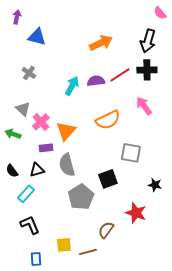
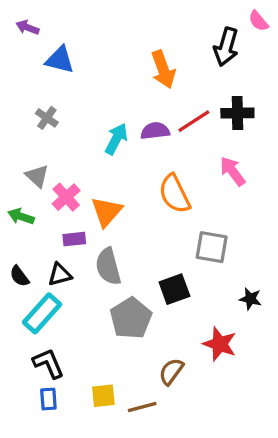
purple arrow: (17, 17) -> (27, 27), turned -80
black arrow: (148, 41) -> (226, 47), moved
orange arrow: (101, 43) -> (163, 69), turned 95
orange semicircle: (108, 120) -> (174, 194), turned 90
cyan rectangle: (26, 194) -> (42, 313), size x1.4
blue rectangle: (36, 259) -> (48, 399), moved

